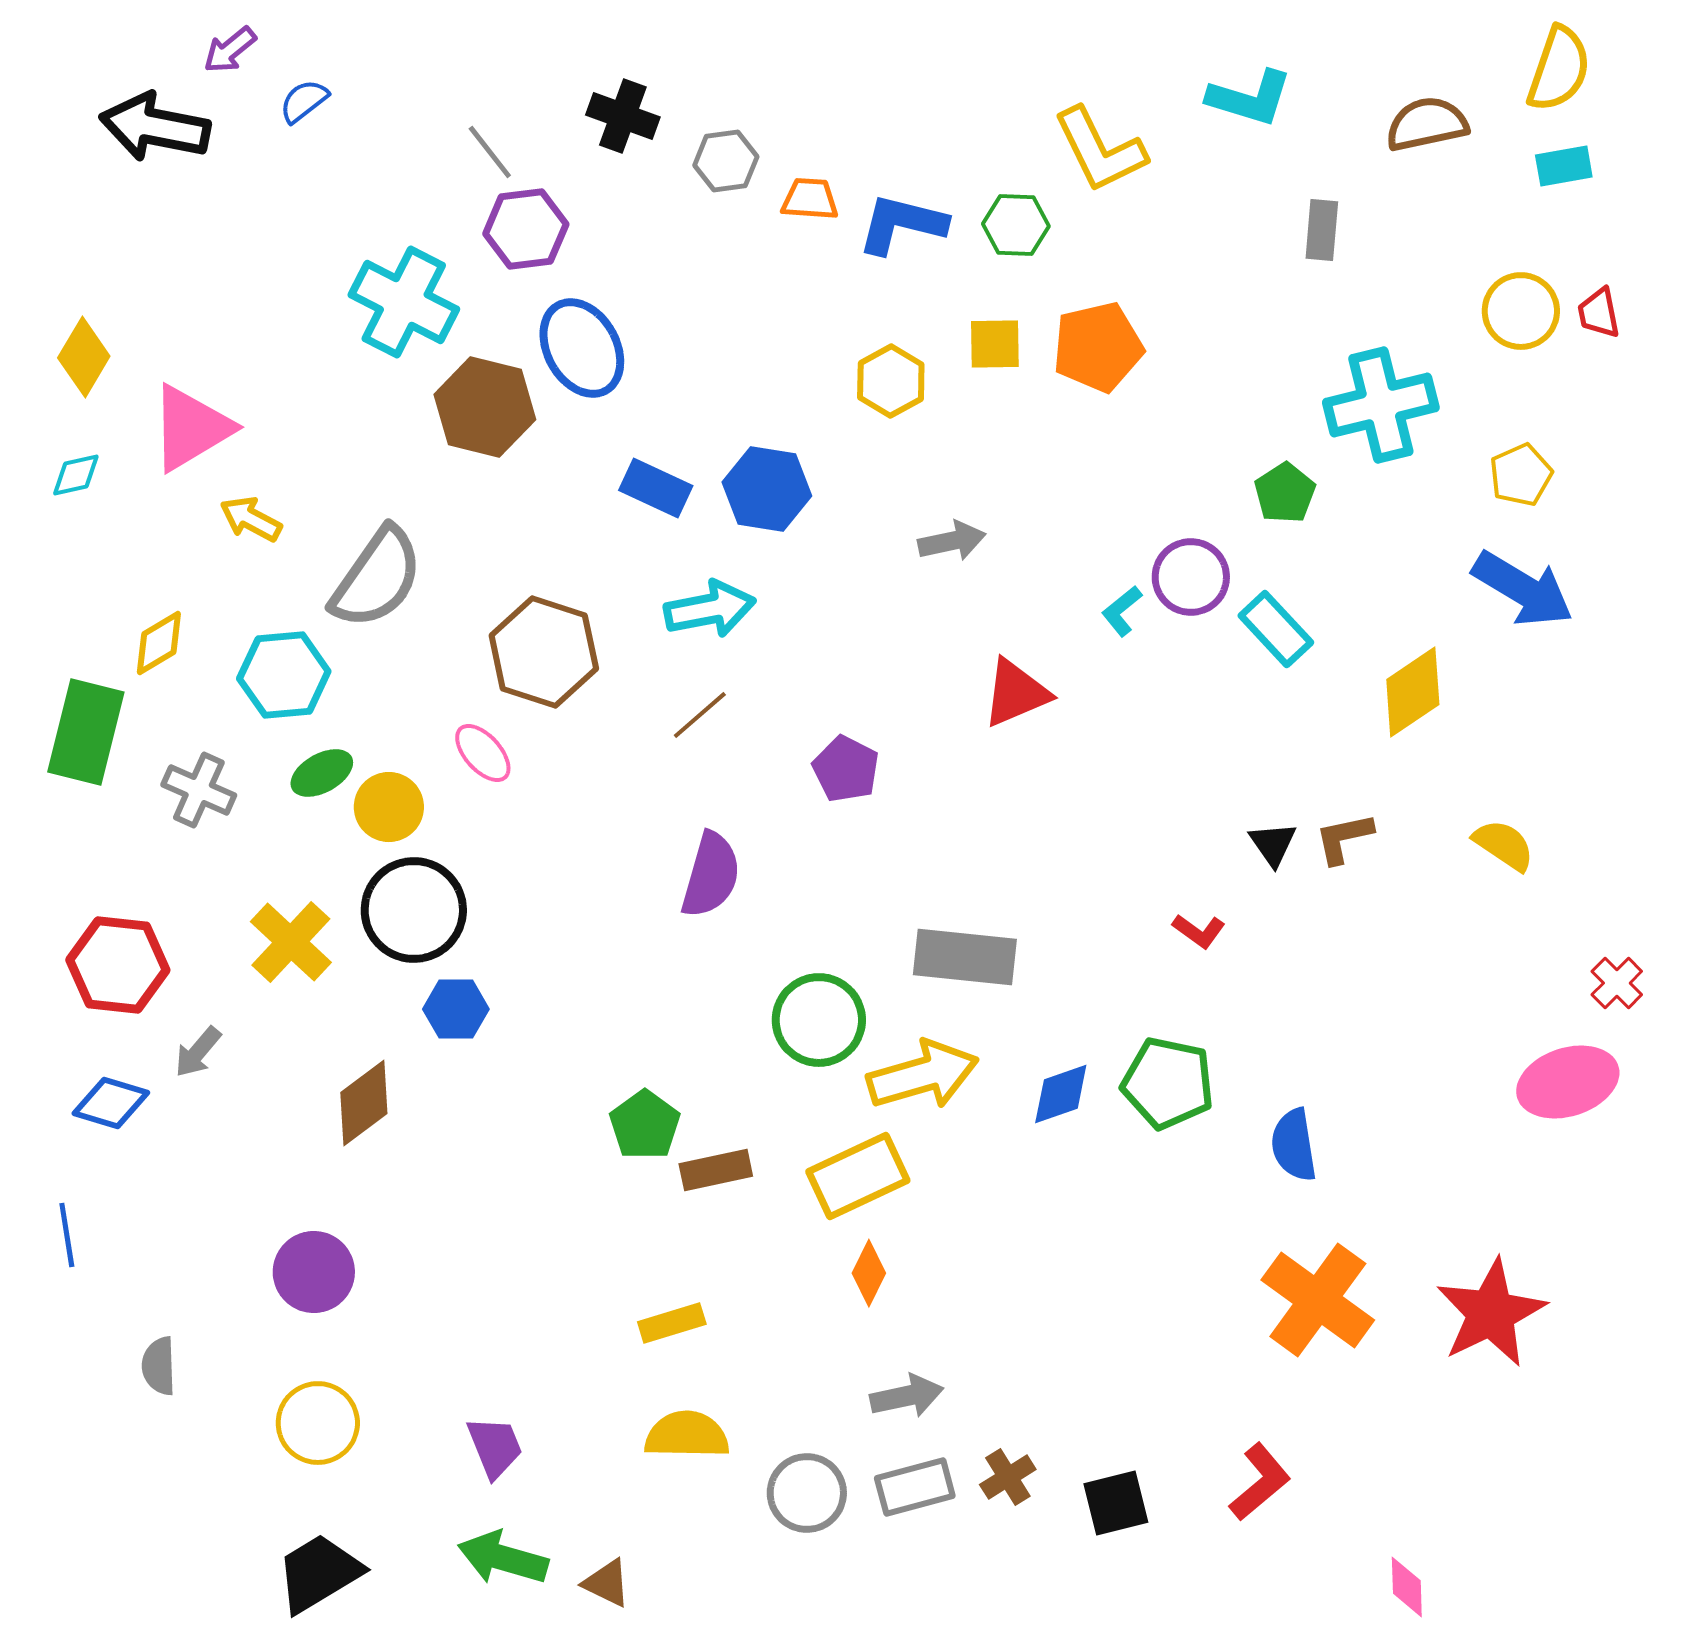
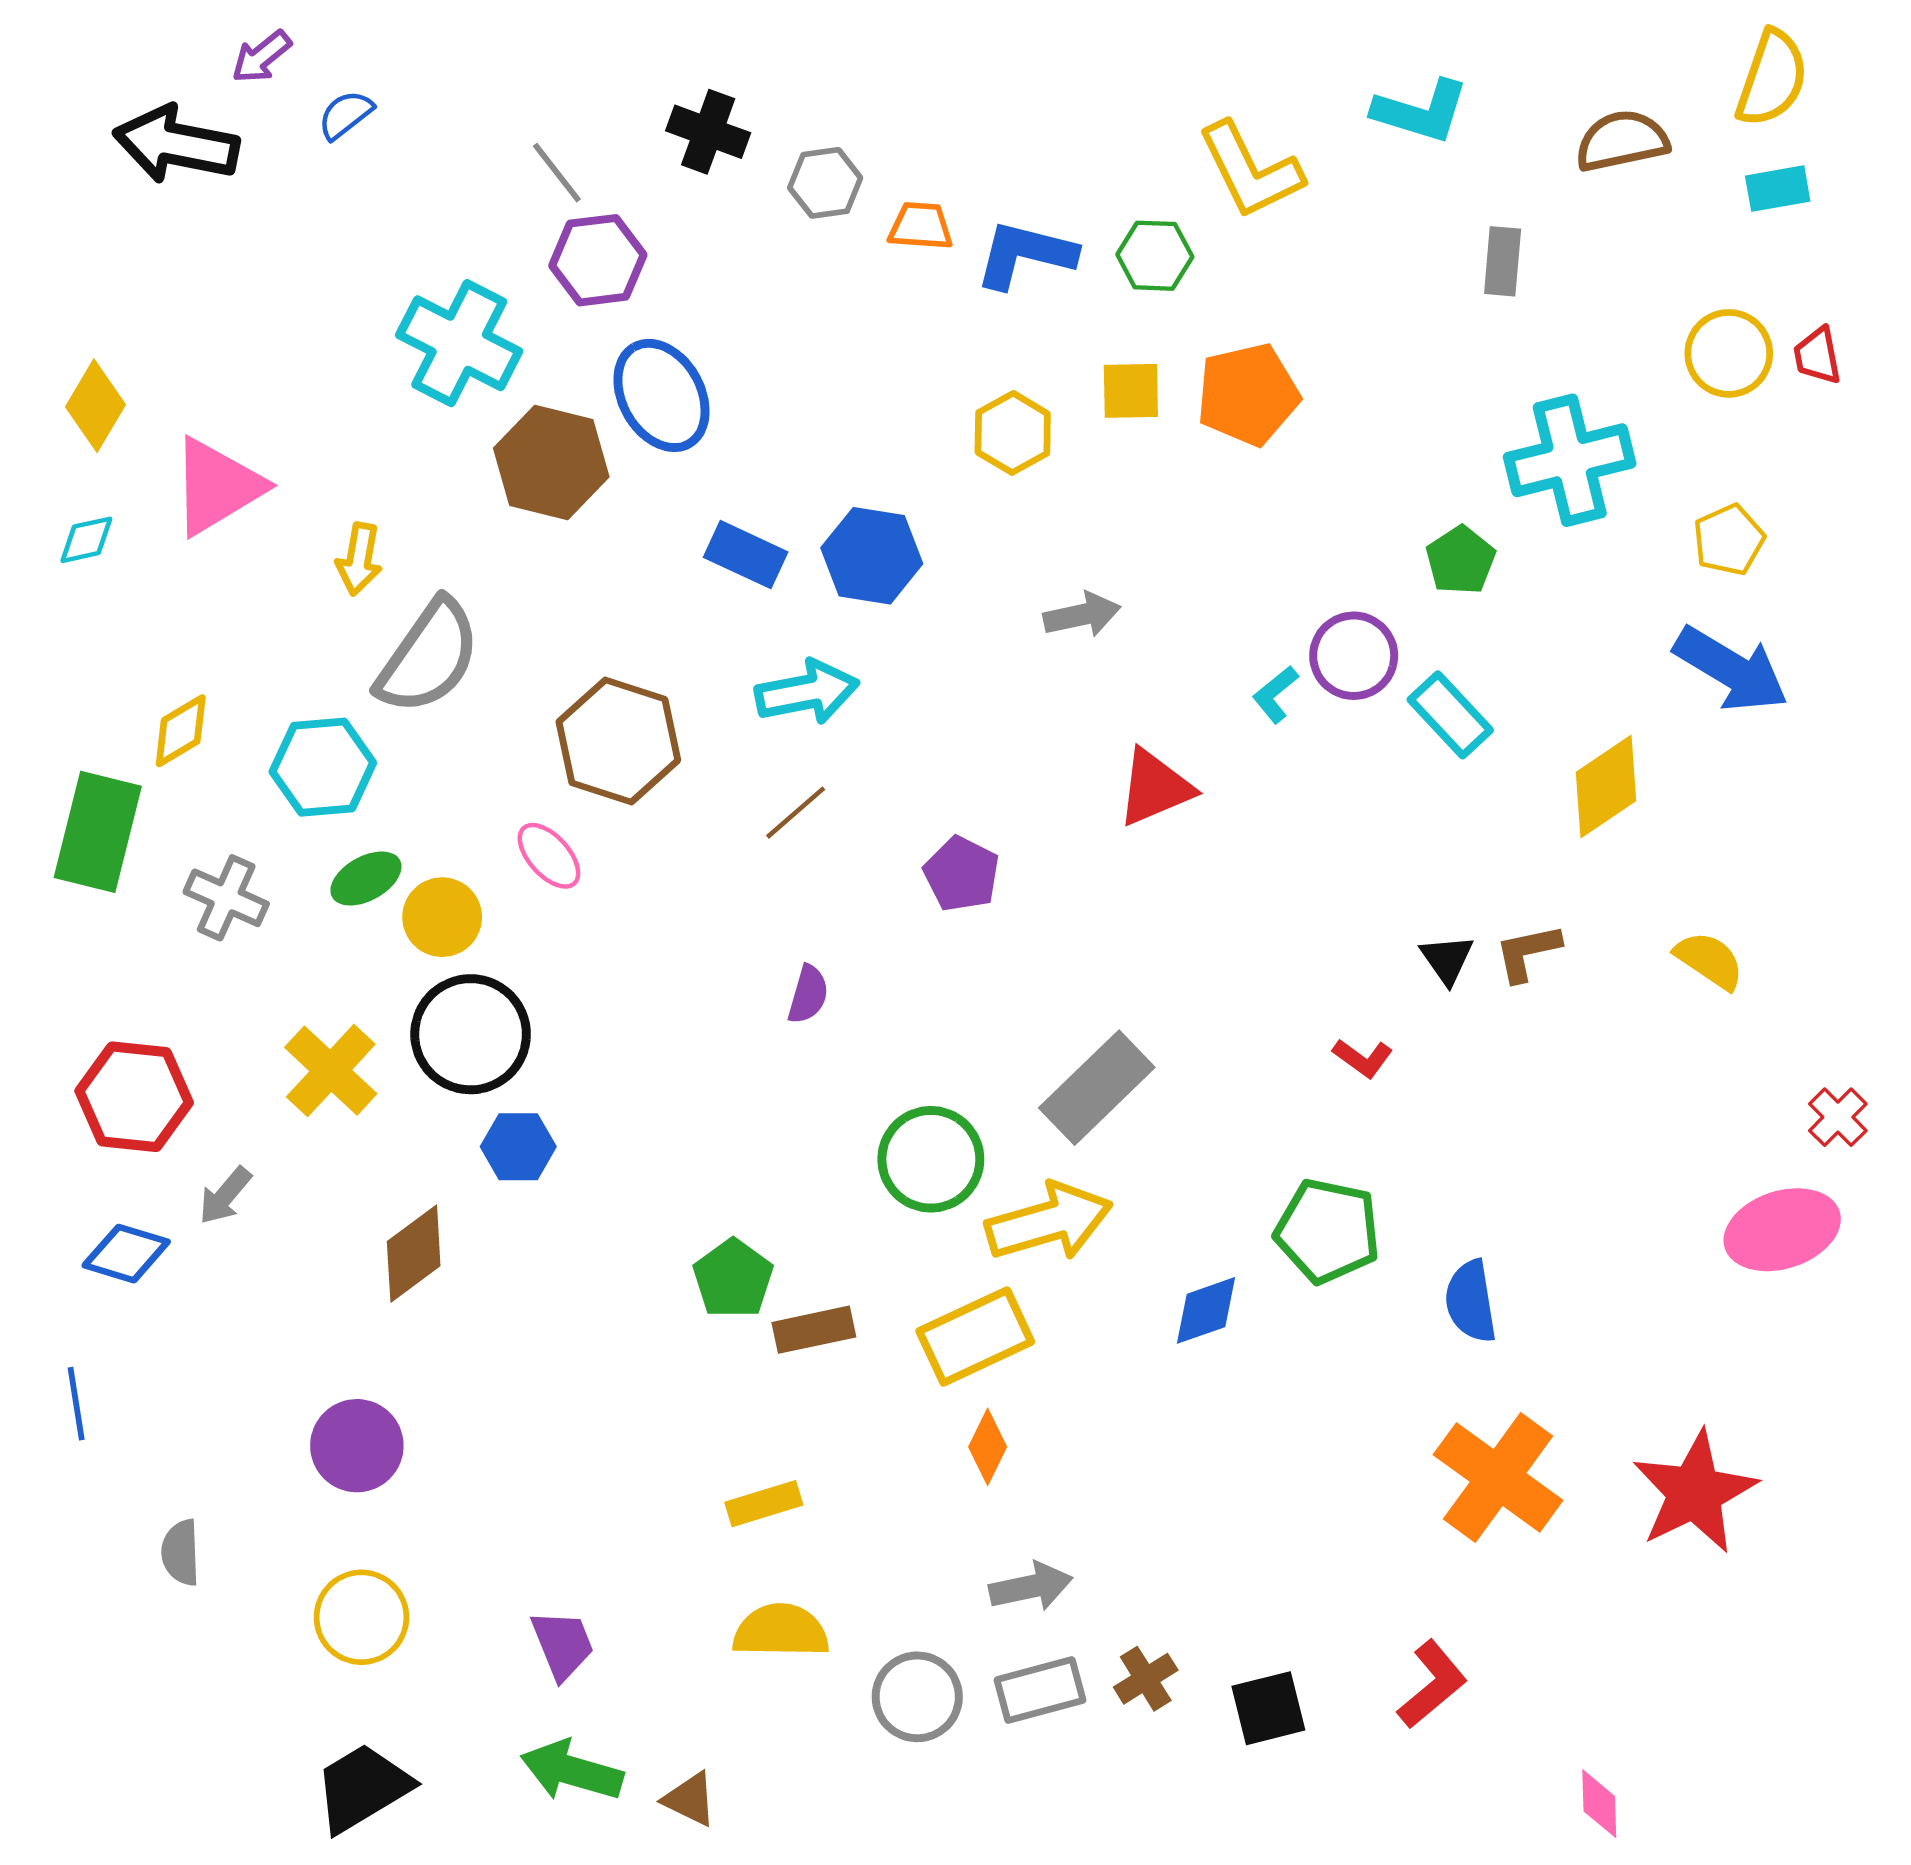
yellow arrow: (251, 519) -> (359, 559), moved, turned -108
purple semicircle: (711, 875) -> (808, 994), size x0.6
gray rectangle: (965, 957) -> (1097, 1088), turned -50
blue diamond: (1061, 1094) -> (1206, 1310), moved

